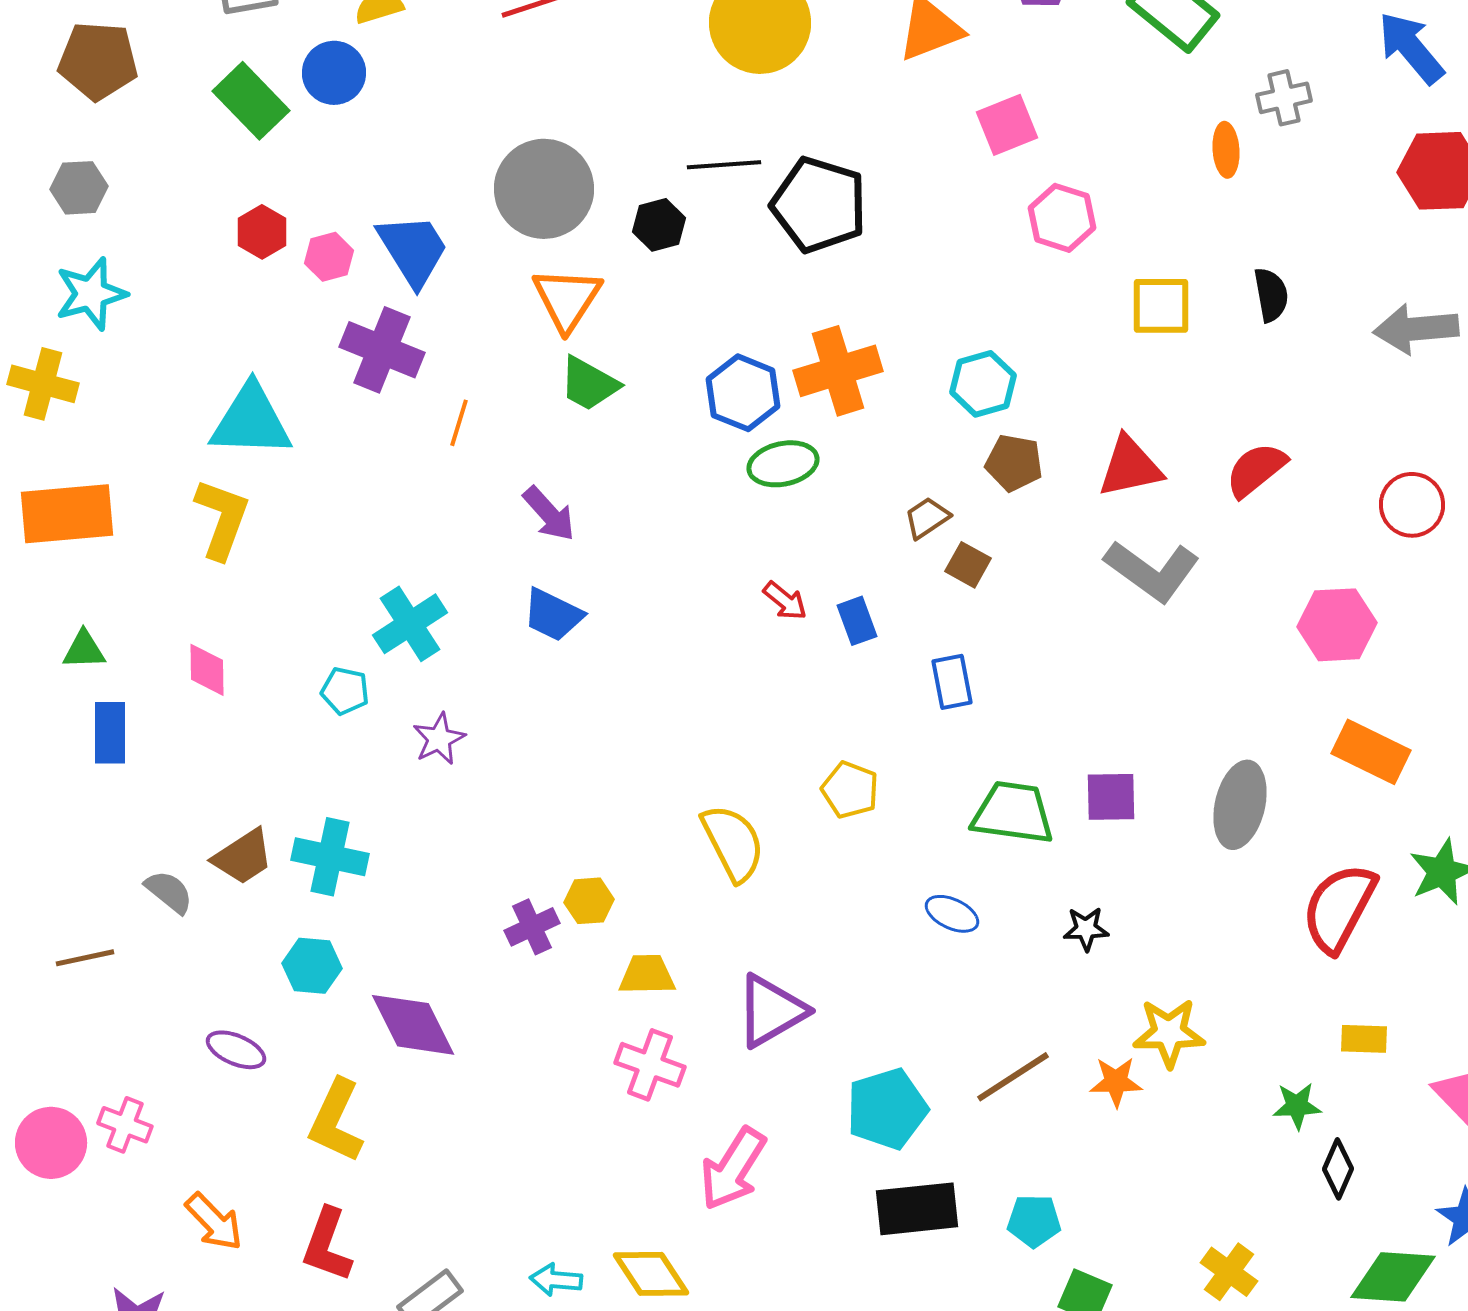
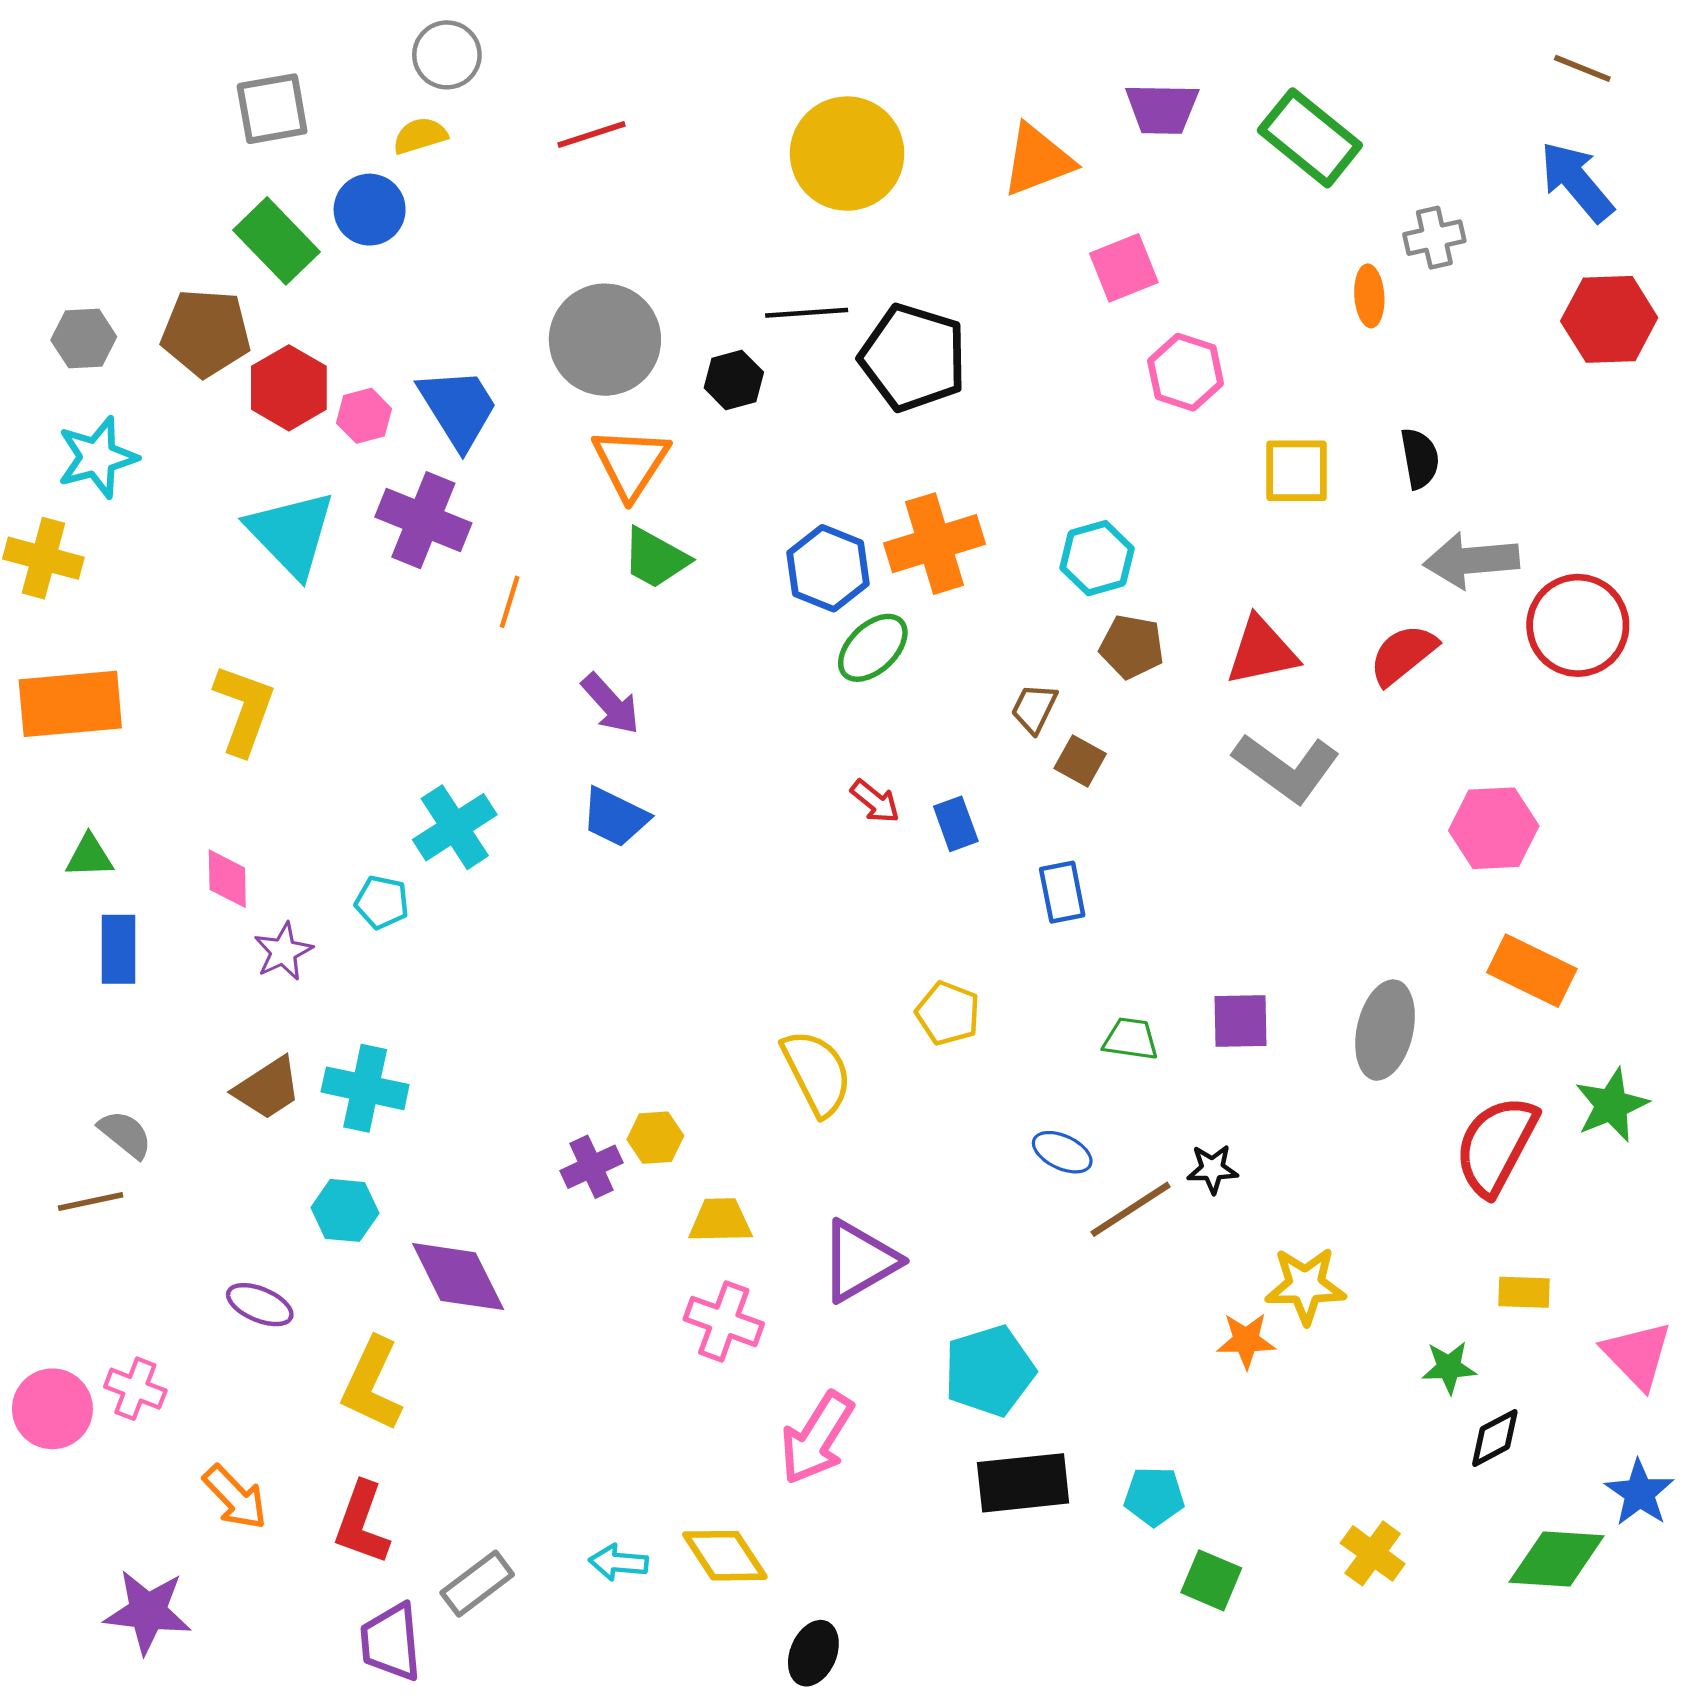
brown pentagon: (98, 61) -> (206, 333), moved
red hexagon: (262, 232) -> (289, 388), size x1.4
gray arrow: (1416, 329) -> (1471, 560), moved
cyan triangle: (251, 421) -> (291, 534), moved, turned 44
green ellipse: (783, 464) -> (873, 648), turned -32
red circle: (1412, 505) -> (1578, 625), moved, size x1.4
brown trapezoid: (927, 518) -> (1034, 708), turned -30
purple star: (439, 739) -> (283, 952), moved
green trapezoid: (1013, 813) -> (1131, 1039), size x0.6
gray semicircle: (169, 892) -> (125, 1134), moved
brown line: (1013, 1077) -> (1131, 1209), moved
black diamond: (1338, 1169) -> (1495, 1438), turned 38

